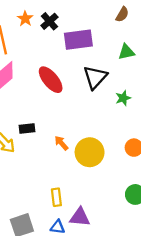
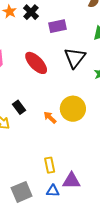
purple rectangle: (78, 40) -> (57, 26), size x0.7
black rectangle: (27, 129) -> (19, 107), turned 64
yellow circle: (90, 152) -> (73, 109), moved

